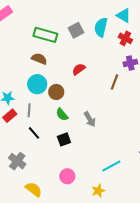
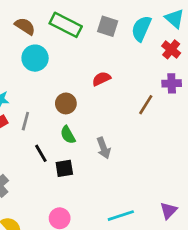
gray square: (76, 30) -> (108, 26), turned 35
brown semicircle: (39, 59) -> (25, 26), moved
cyan circle: (37, 84) -> (35, 58), moved
black line: (34, 133) -> (41, 153), moved

